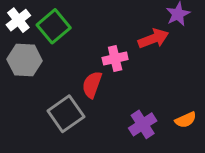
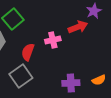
red semicircle: (92, 85) -> (28, 52), moved
purple cross: (143, 124) -> (71, 83), turned 30

